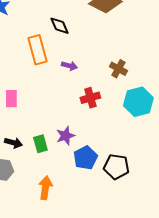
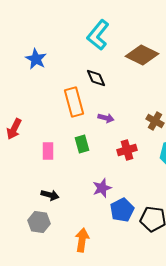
green rectangle: (40, 144) -> (82, 144), moved

